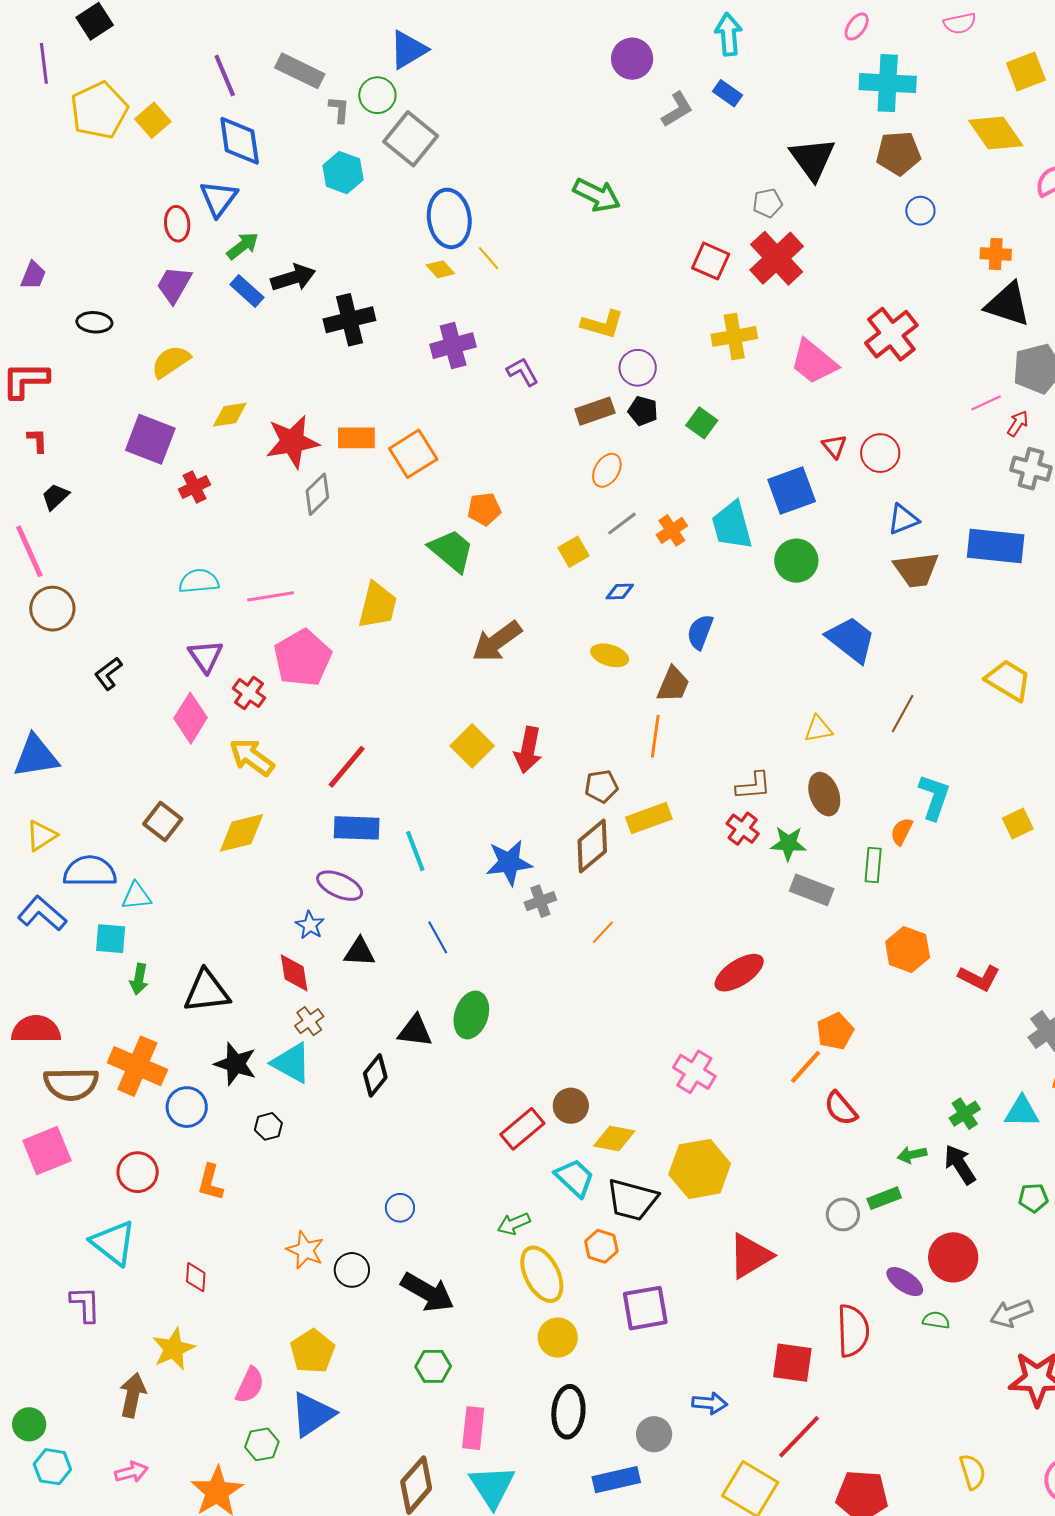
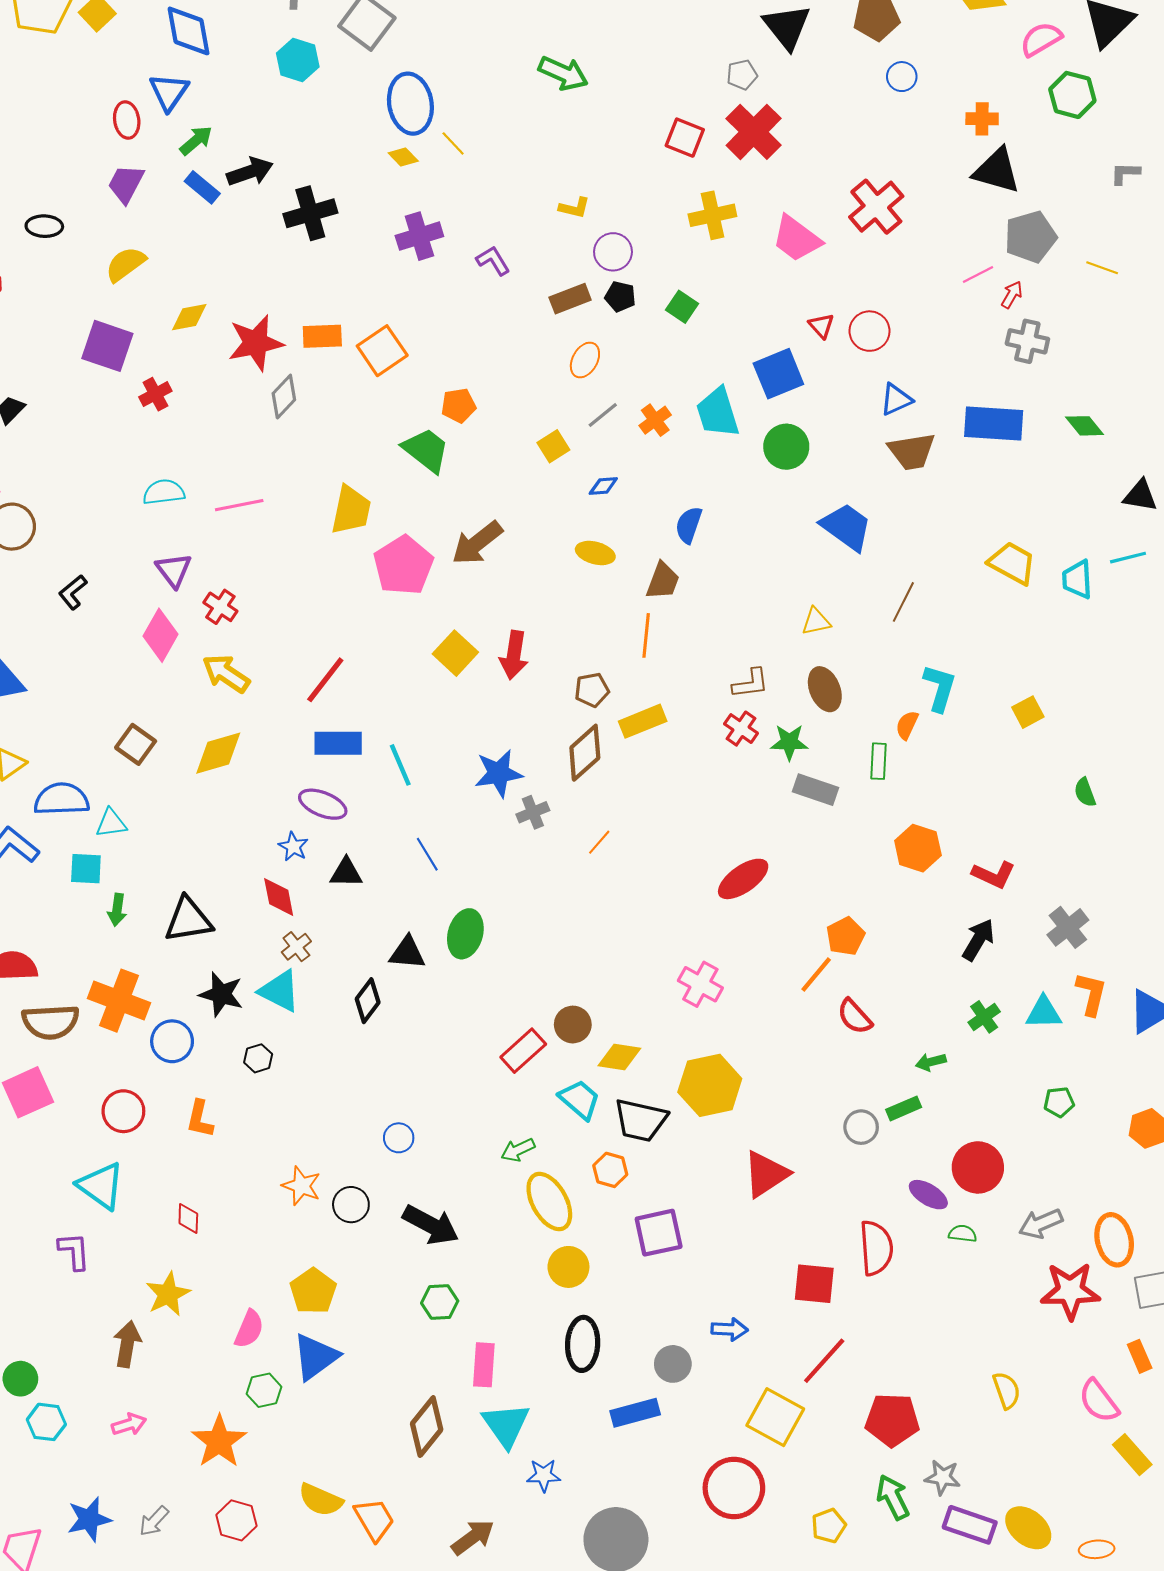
yellow L-shape: (602, 324) -> (574, 208), size x0.7
pink pentagon: (303, 658) -> (403, 565), moved
black arrow: (960, 1165) -> (978, 940), moved, turned 66

